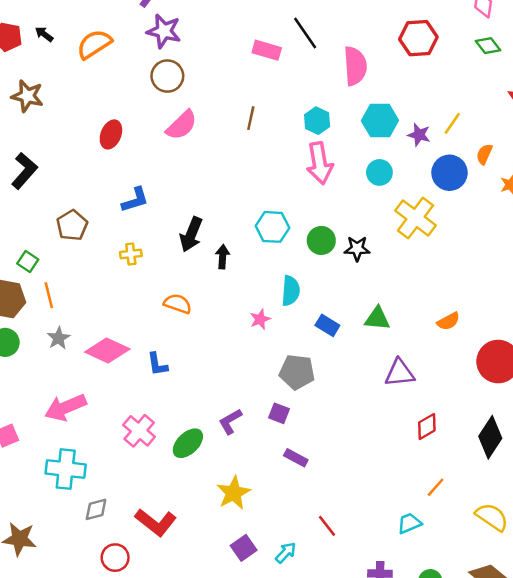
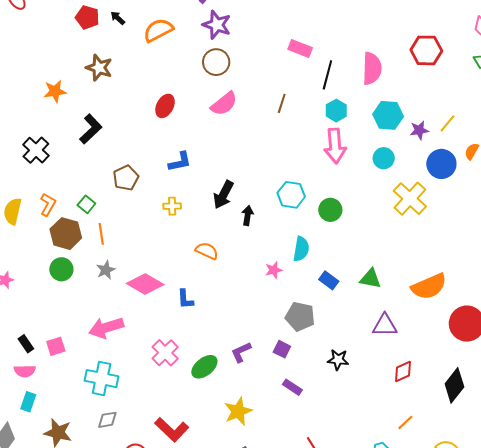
black line: (305, 33) -> (327, 75), moved, turned 44
purple star: (419, 135) -> (419, 130), turned -30
black star: (357, 249) -> (338, 360), moved
orange semicircle: (448, 321) -> (429, 286), size x1.8
gray diamond: (96, 509) -> (107, 420), moved

